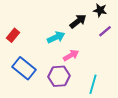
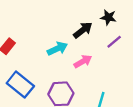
pink arrow: (71, 55) -> (83, 61), moved

